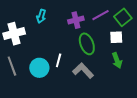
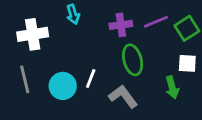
cyan arrow: (41, 16) -> (73, 14), turned -40
white square: (116, 37) -> (187, 63), moved

